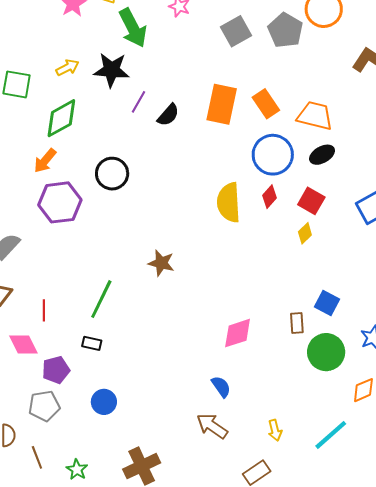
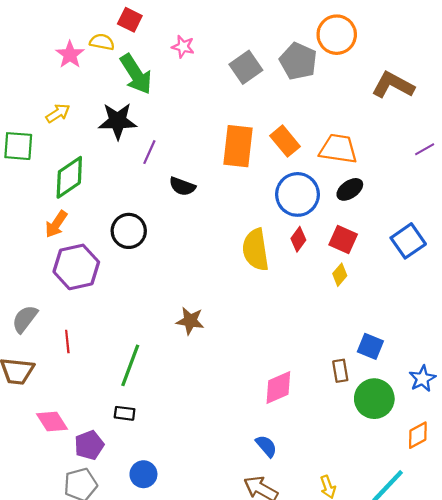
yellow arrow: (68, 68) -> (58, 113), moved
black semicircle: (168, 115) -> (182, 186), moved, turned 75
red line: (44, 310) -> (67, 342), moved

